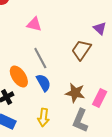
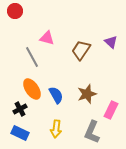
brown trapezoid: (81, 50) -> (81, 50), moved
gray line: (40, 58) -> (32, 57), moved
brown star: (75, 93) -> (87, 94), moved, turned -30

